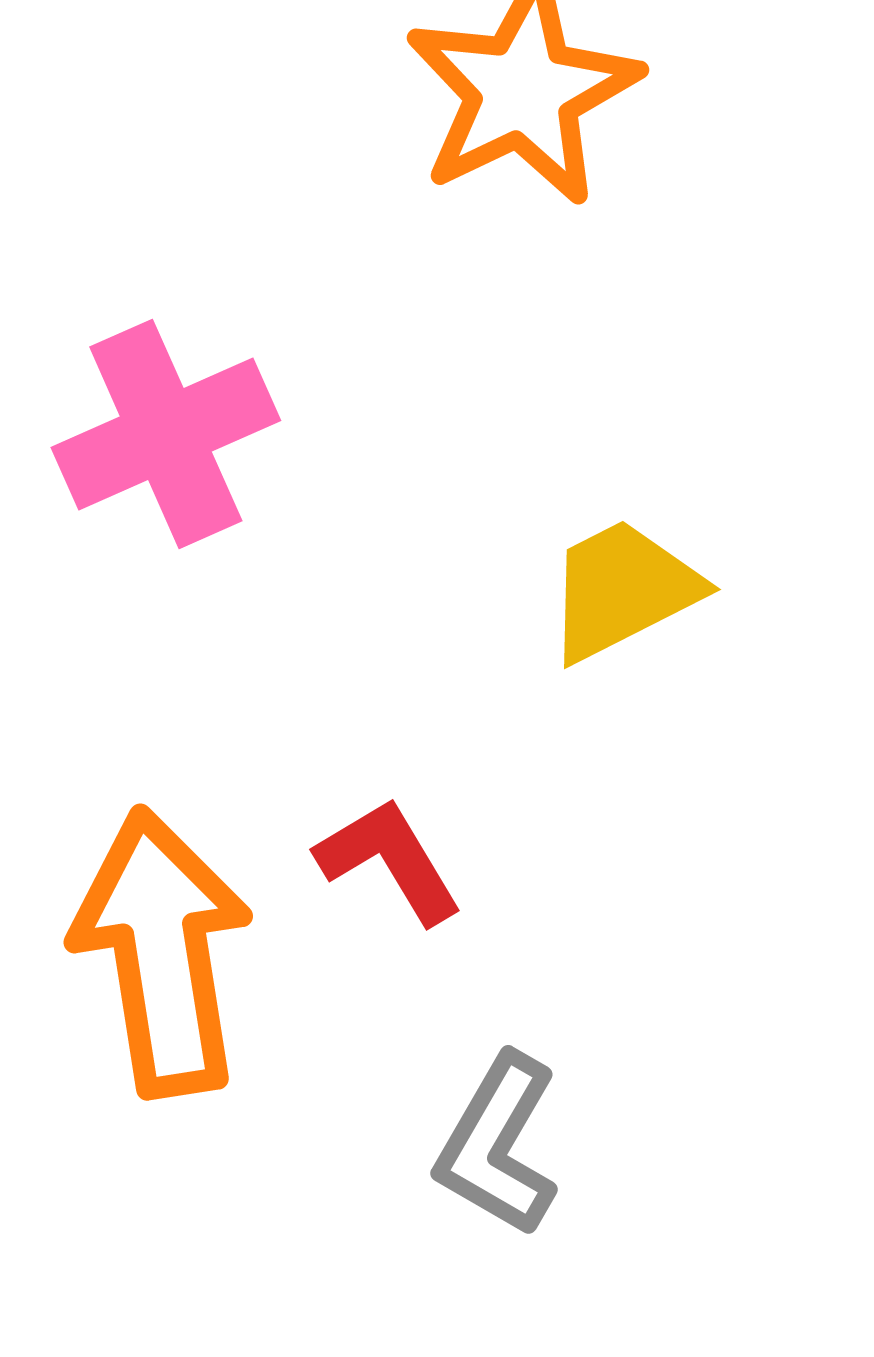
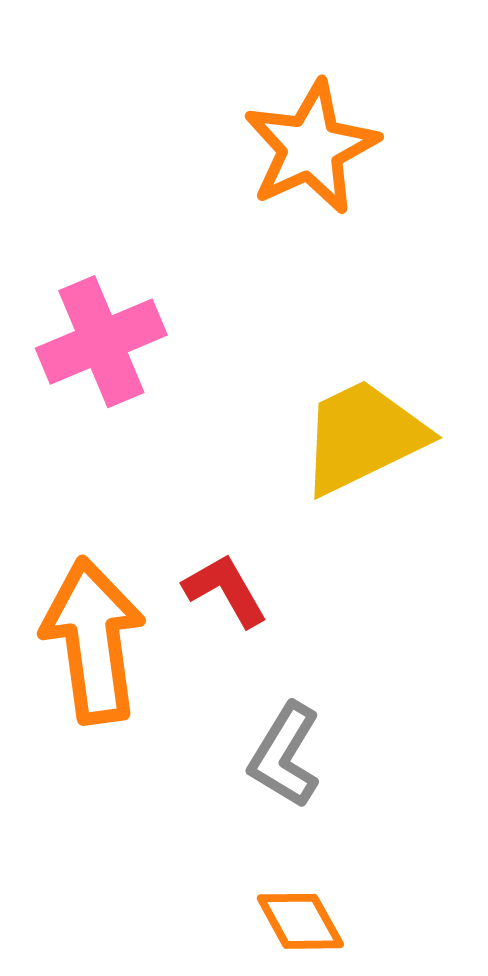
yellow trapezoid: (623, 590) -> (363, 437), size x1.4

